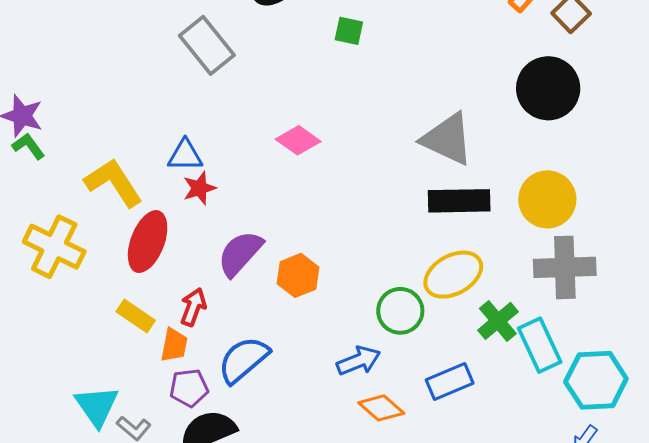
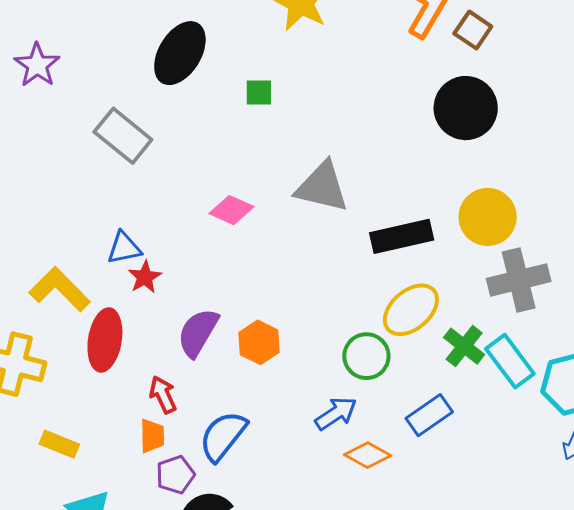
gray triangle: (447, 139) -> (322, 187), moved
red arrow: (193, 307) -> (163, 395), turned -33
yellow rectangle: (136, 316) -> (59, 444), moved

